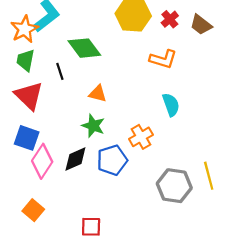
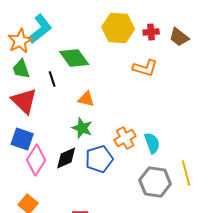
red cross: (170, 19) -> (151, 32), turned 35
green trapezoid: (26, 60) -> (21, 69), turned -30
cyan semicircle: (171, 105) -> (152, 143), moved

